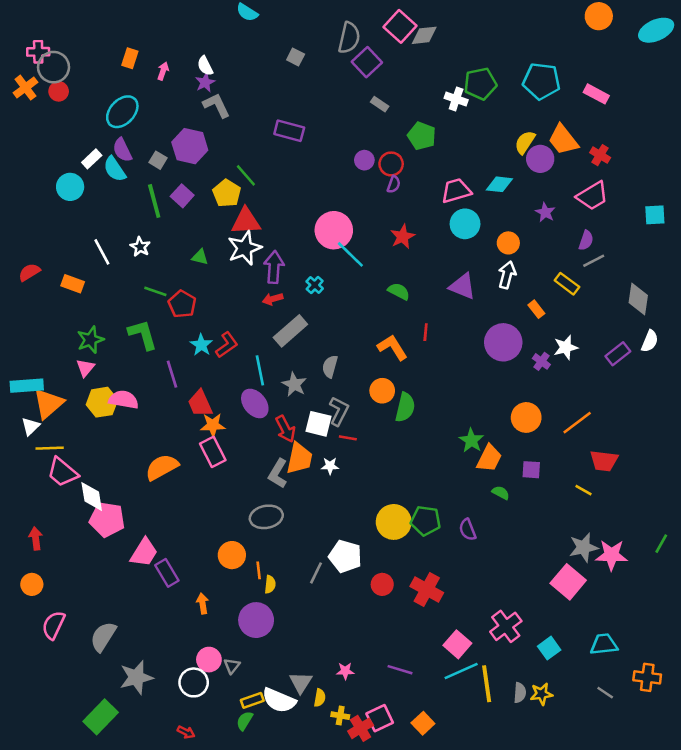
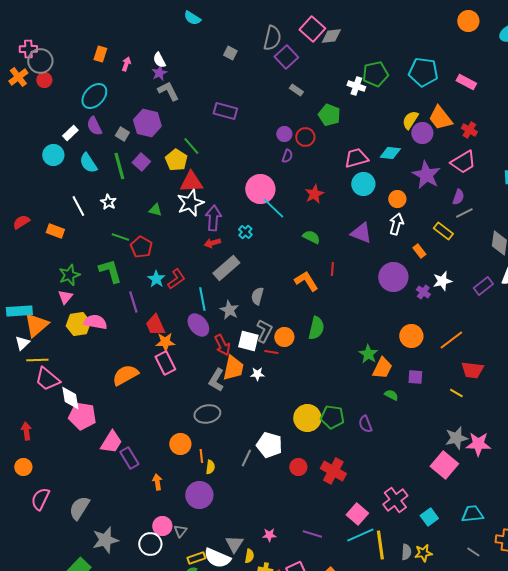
cyan semicircle: (115, 169) -> (88, 163), moved
purple semicircle: (394, 184) -> (287, 156), moved
purple star: (545, 212) -> (426, 175), size x1.8
orange circle: (382, 391) -> (284, 337), moved

